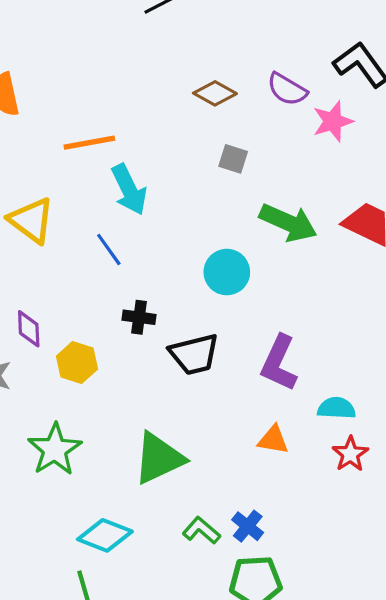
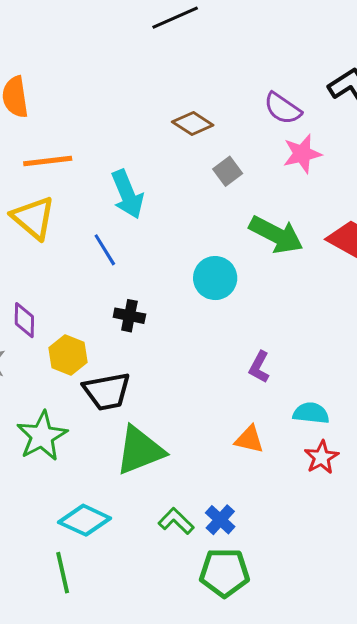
brown diamond: (215, 93) -> (193, 123), moved
pink star: (333, 121) -> (302, 154), moved
orange line: (89, 143) -> (48, 161), moved
gray square: (233, 159) -> (228, 171), turned 32
black trapezoid: (194, 354) -> (107, 391), moved
purple L-shape: (279, 363) -> (259, 367), size x0.6

